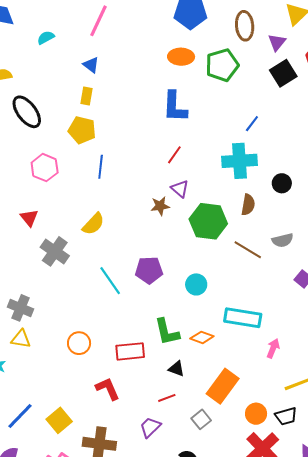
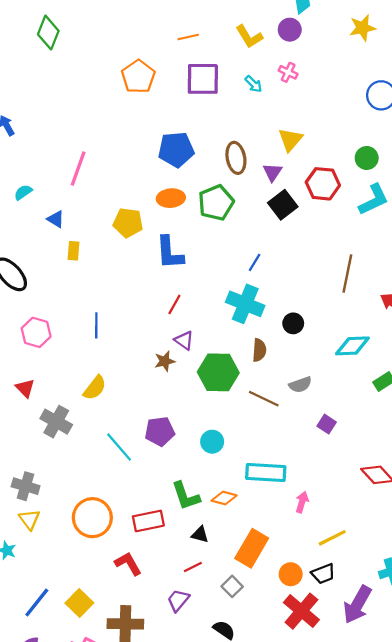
blue triangle: (91, 65) -> (56, 219), moved
yellow pentagon: (82, 130) -> (128, 223), moved
cyan cross: (239, 161) -> (245, 304), turned 32
yellow triangle: (21, 339) -> (29, 519), turned 50
orange circle: (79, 343) -> (92, 518), size x1.6

